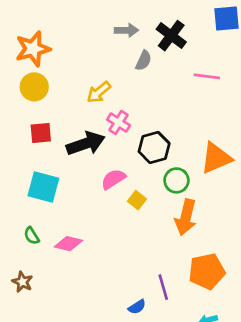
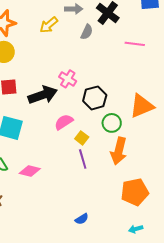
yellow arrow: (99, 92) -> (49, 25), moved
purple line: (163, 287) -> (83, 159), moved

